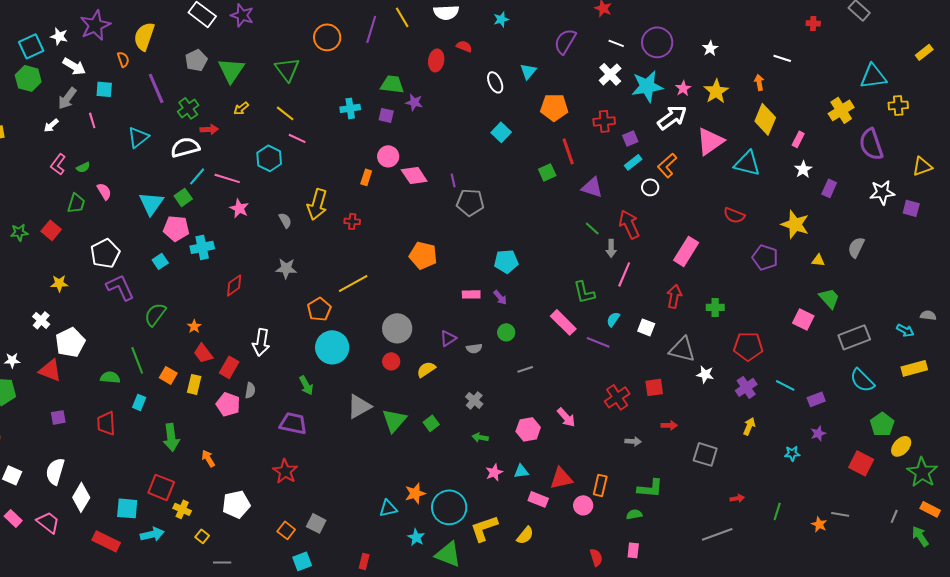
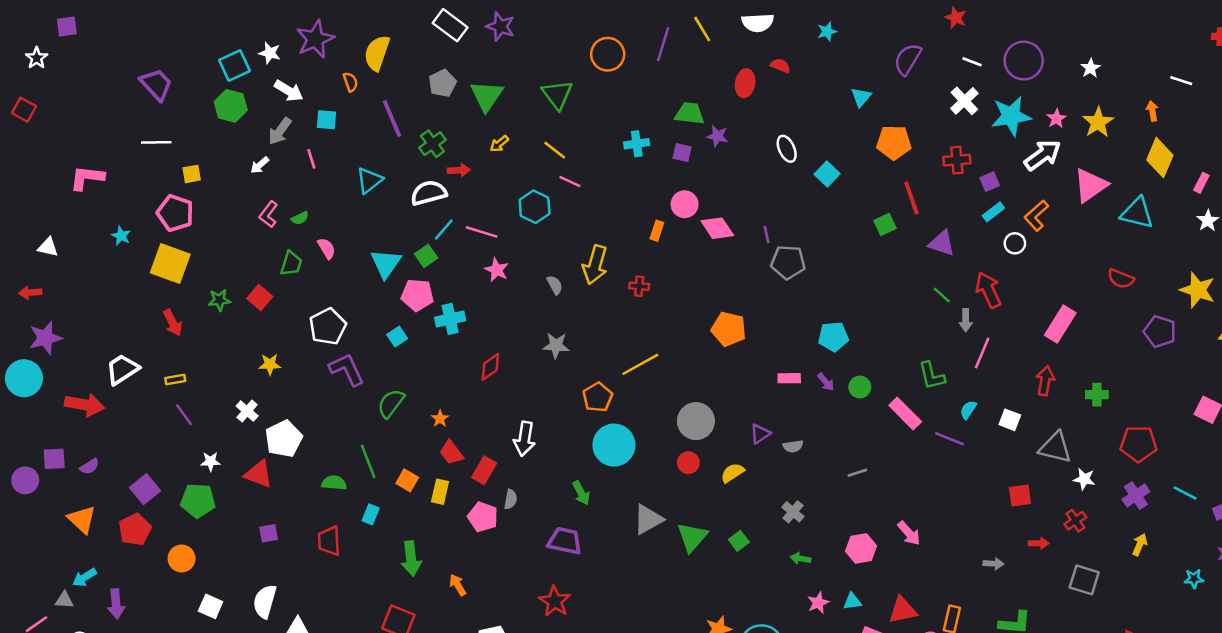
white ellipse: (495, 82) -> (787, 149), moved
green circle: (506, 332) -> (860, 387), moved
red cross: (617, 397) -> (1075, 521), moved, size x0.7

